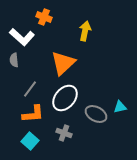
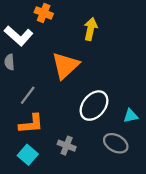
white ellipse: (65, 98) -> (94, 106), moved
gray ellipse: (96, 114) -> (116, 143), moved

